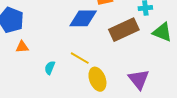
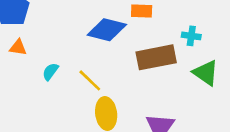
cyan semicircle: (50, 68) -> (50, 72), moved

